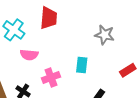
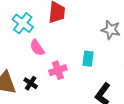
pink semicircle: (29, 55) -> (37, 48), turned 48

